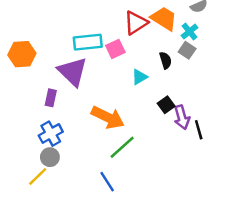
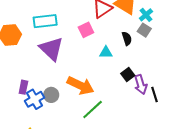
cyan rectangle: (88, 42) -> (45, 21), moved
cyan triangle: (140, 77) -> (106, 52), turned 32
purple rectangle: (51, 98) -> (23, 87), moved
gray circle: (50, 157) -> (51, 95), moved

